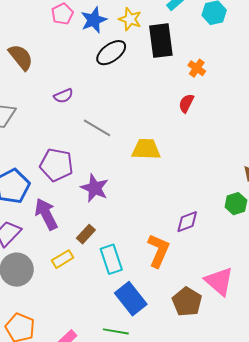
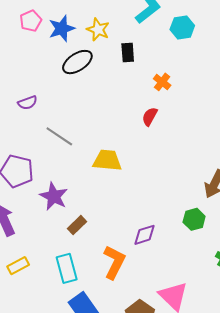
black rectangle: (161, 41) -> (128, 53), size x0.6
brown rectangle: (86, 234) -> (77, 225), moved

